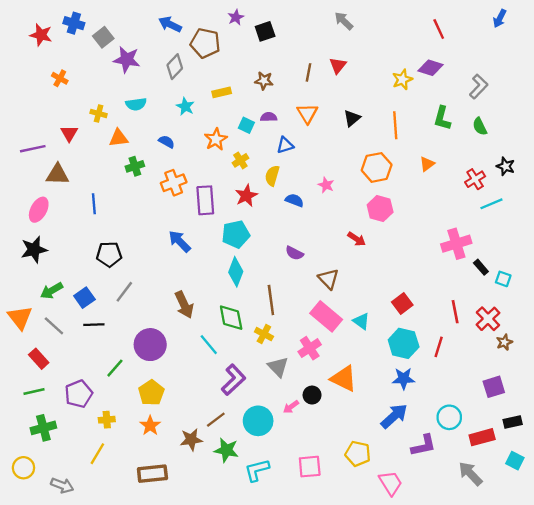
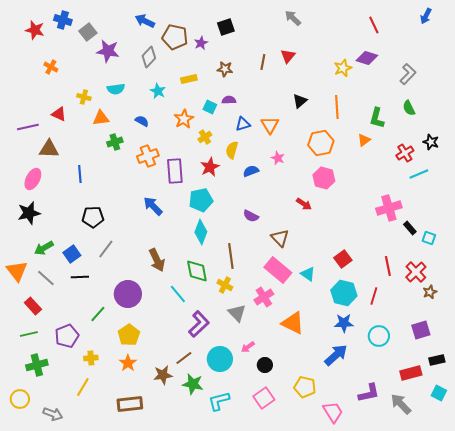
purple star: (236, 17) -> (201, 43), moved
orange triangle: (307, 113) -> (270, 125), moved
green L-shape: (442, 118) -> (377, 118), moved
red triangle: (69, 133) -> (59, 114), turned -35
blue semicircle: (294, 200) -> (251, 171), turned -42
black circle: (312, 395) -> (265, 365), moved
cyan circle: (449, 417) -> (379, 336), moved
purple L-shape: (423, 445) -> (369, 393), moved
pink square: (310, 467) -> (264, 398), turned -30

